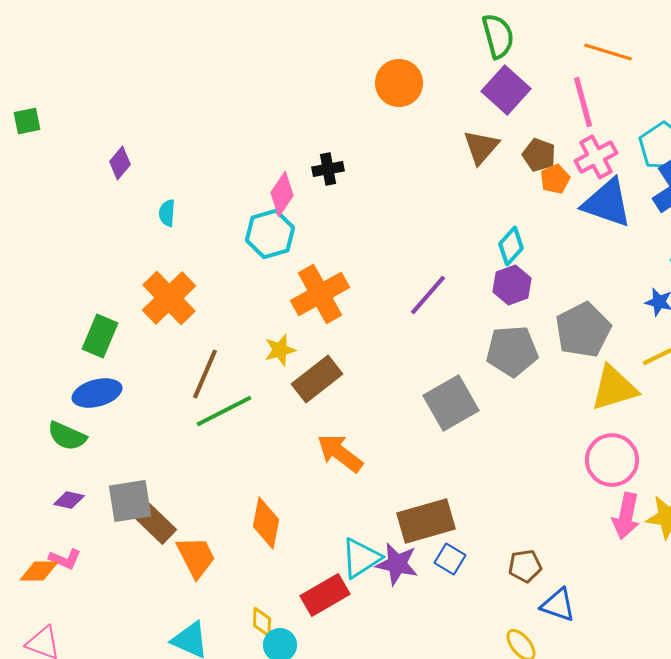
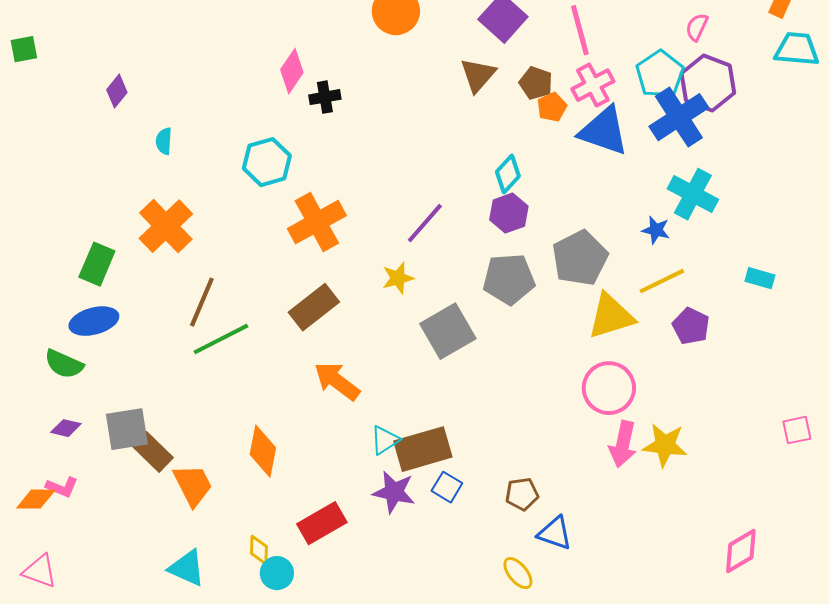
pink diamond: (282, 194) -> (292, 71), moved
yellow star: (280, 350) -> (398, 278), moved
cyan triangle: (361, 558) -> (385, 440), moved, size x0.7

